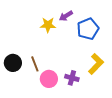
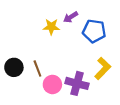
blue pentagon: (88, 29) -> (94, 31), turned 30
purple cross: (72, 78) -> (77, 83), size x1.5

